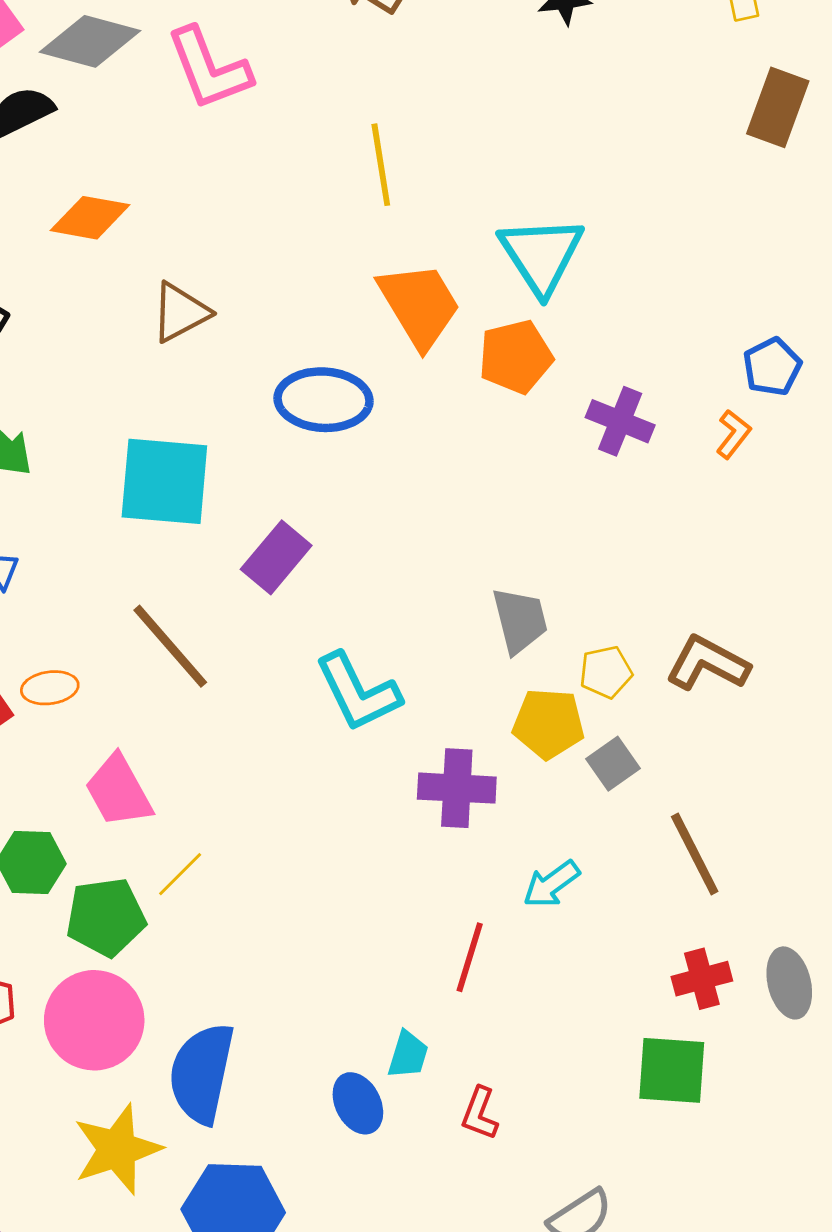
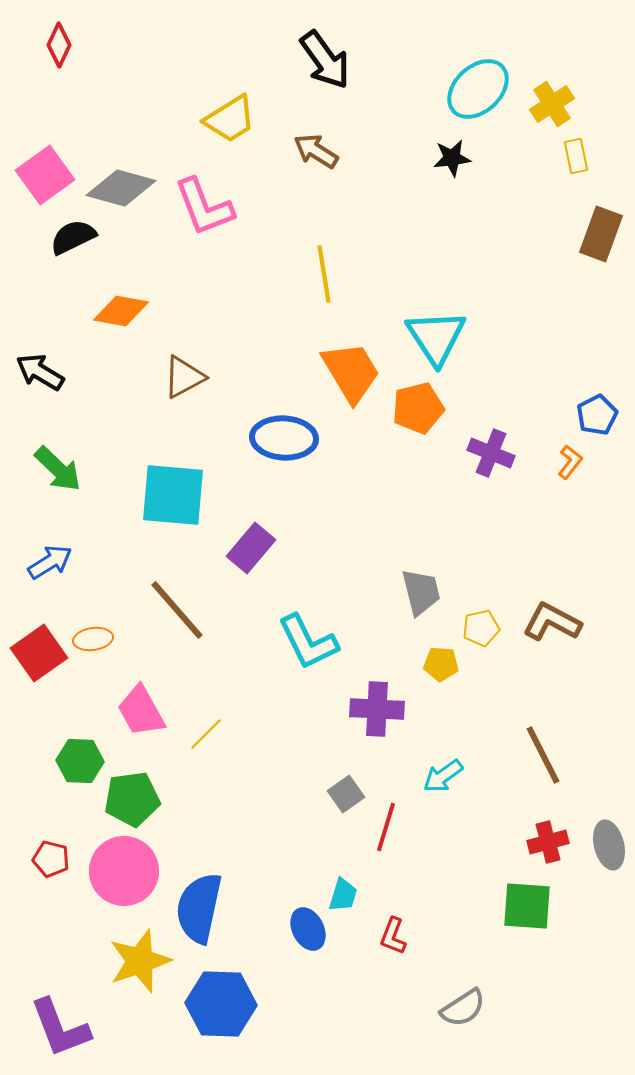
yellow pentagon: (549, 724) -> (441, 664), size x0.7
gray square: (613, 764) -> (346, 794), moved
yellow line: (180, 874) -> (206, 734), moved

